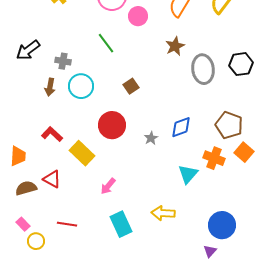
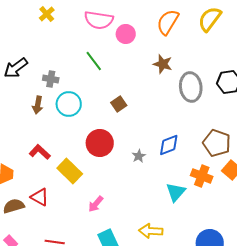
brown star: (175, 46) -> (163, 64), turned -30

